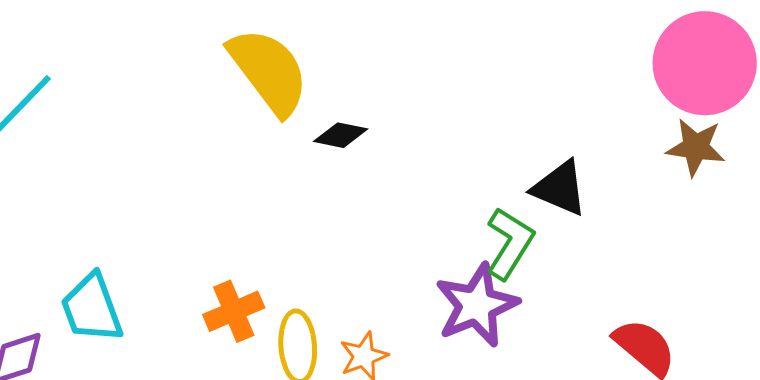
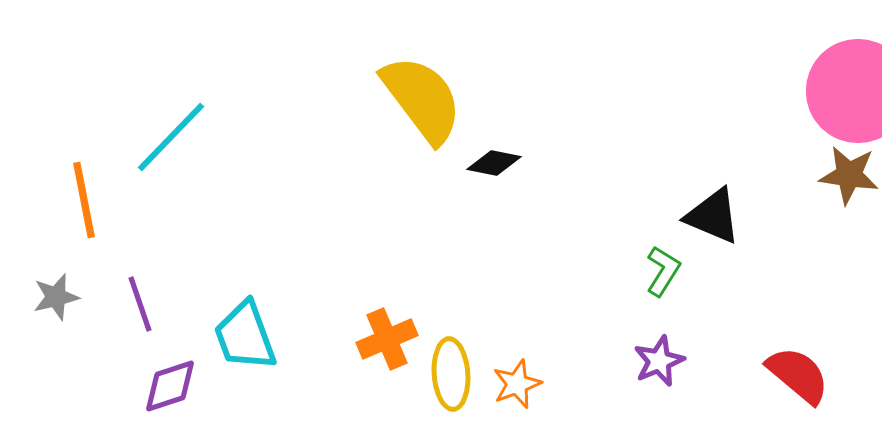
green L-shape: (510, 243) -> (663, 271), size x0.7
purple star: (477, 305) -> (659, 361), moved, size x0.6

